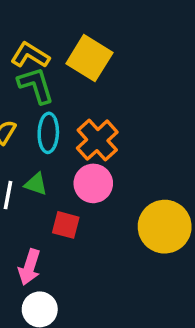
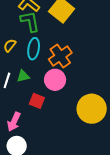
green triangle: (36, 184) -> (23, 76), turned -40

